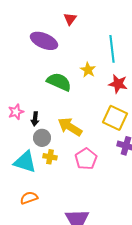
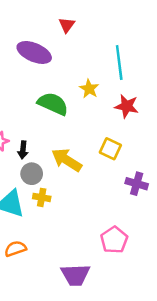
yellow square: (115, 118) -> (110, 149), moved, size x0.7
pink pentagon: (86, 159) -> (114, 240), moved

